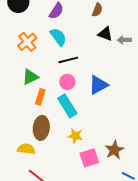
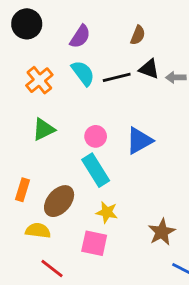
black line: (68, 60) -> (117, 77), moved
orange rectangle: (40, 97) -> (22, 190), moved
brown ellipse: (41, 128) -> (59, 201), turned 35
pink square: (89, 158) -> (94, 243), moved, turned 30

